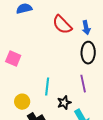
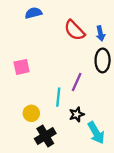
pink square: (13, 59) -> (22, 67), turned -35
purple line: (83, 84) -> (77, 82), moved, turned 36

